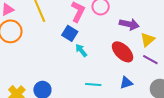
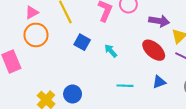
blue square: (70, 33) -> (82, 42), moved

